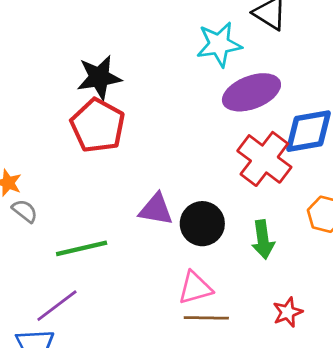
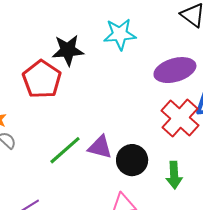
cyan star: (219, 44) -> (120, 34), moved
red pentagon: (98, 126) -> (42, 79), moved
green line: (82, 248) -> (65, 150), moved, turned -33

